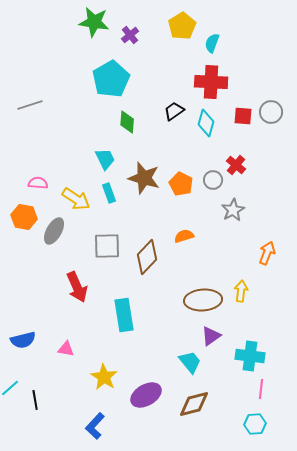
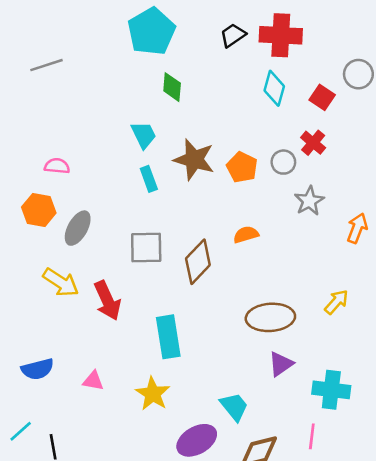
black trapezoid: (174, 111) -> (233, 35), moved
red square: (243, 116) -> (322, 97), moved, turned 30
yellow arrow: (76, 199) -> (61, 282), moved
orange arrow: (267, 253) -> (357, 228), moved
yellow arrow: (241, 291) -> (336, 302), moved, turned 35
cyan trapezoid: (190, 362) -> (234, 407), moved
yellow star: (104, 377) -> (153, 394), moved
pink line: (261, 389) -> (312, 436), moved

